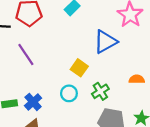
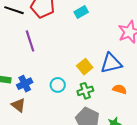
blue triangle: (105, 42) -> (111, 63), moved
yellow square: (79, 68) -> (85, 67), moved

